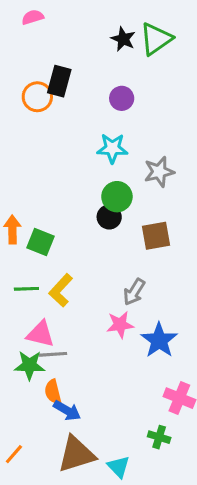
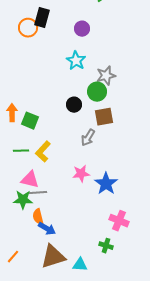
cyan star: (112, 148) -> (76, 61), turned 30
green circle: (117, 197) -> (97, 92), moved
gray arrow: (134, 292) -> (88, 138), moved
cyan triangle: (119, 467) -> (80, 265), turned -42

